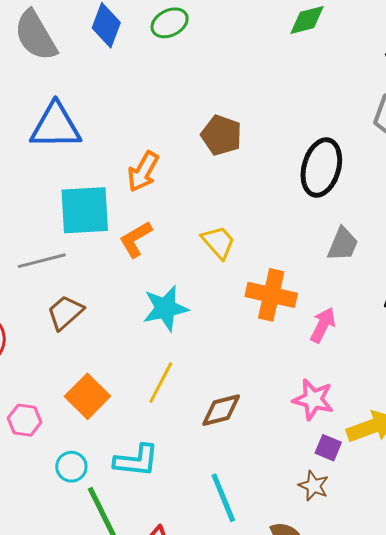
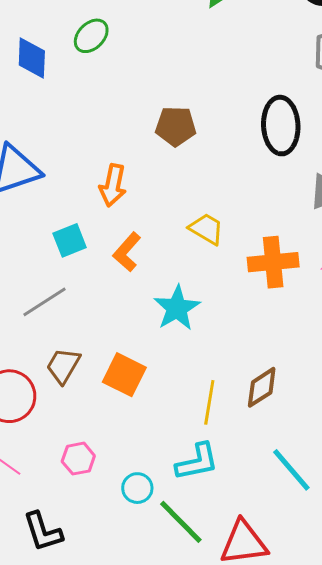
cyan square: (85, 210) -> (70, 240), size x0.6
brown trapezoid: (65, 312) -> (63, 366), moved
yellow line: (161, 383) -> (209, 402), moved
orange square: (87, 396) -> (124, 375), moved

